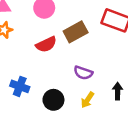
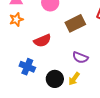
red semicircle: (46, 44) -> (42, 41), moved
yellow arrow: (87, 100) -> (74, 79), moved

